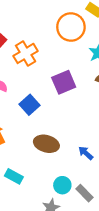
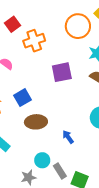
blue square: (29, 105) -> (23, 98), moved
brown ellipse: (46, 144) -> (36, 122), turned -30

